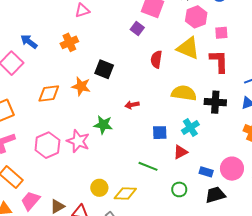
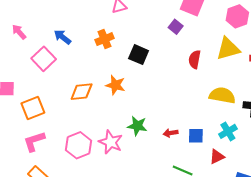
yellow triangle: (188, 48) -> (228, 49), turned -40
black square: (104, 69) -> (139, 55), moved
red arrow: (132, 105) -> (170, 133), moved

